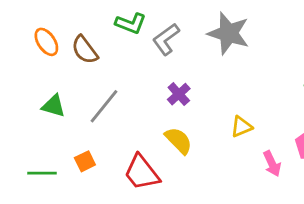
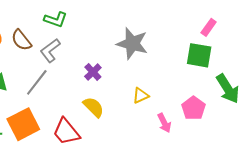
gray star: (229, 33) -> (132, 43), moved
gray L-shape: (166, 39) -> (50, 50), moved
orange square: (85, 161) -> (23, 124), size x2.0

